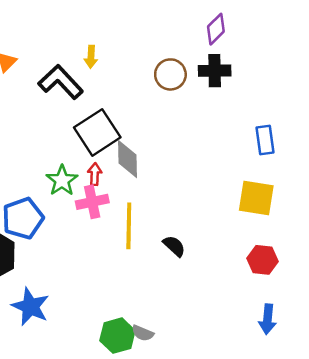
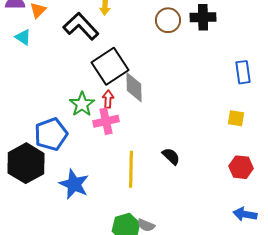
yellow square: (256, 198) -> (236, 118), size x0.6
yellow line: (129, 226) -> (131, 169), moved
blue star: (30, 307) -> (74, 184), moved
blue arrow: (268, 319) -> (245, 214), turned 95

